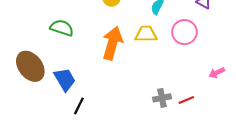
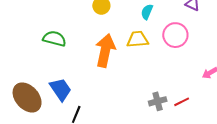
brown ellipse: (30, 66) -> (27, 97), moved

